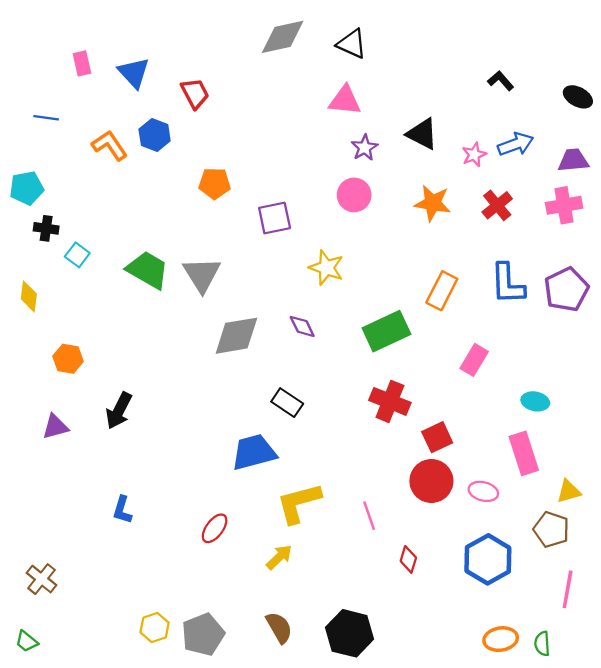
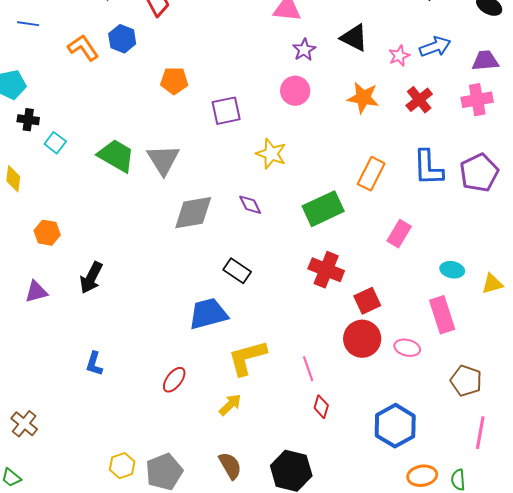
yellow triangle: (569, 491) -> (492, 284), moved
red diamond: (408, 559) -> (321, 407), moved
blue hexagon: (488, 559) -> (395, 426), moved

